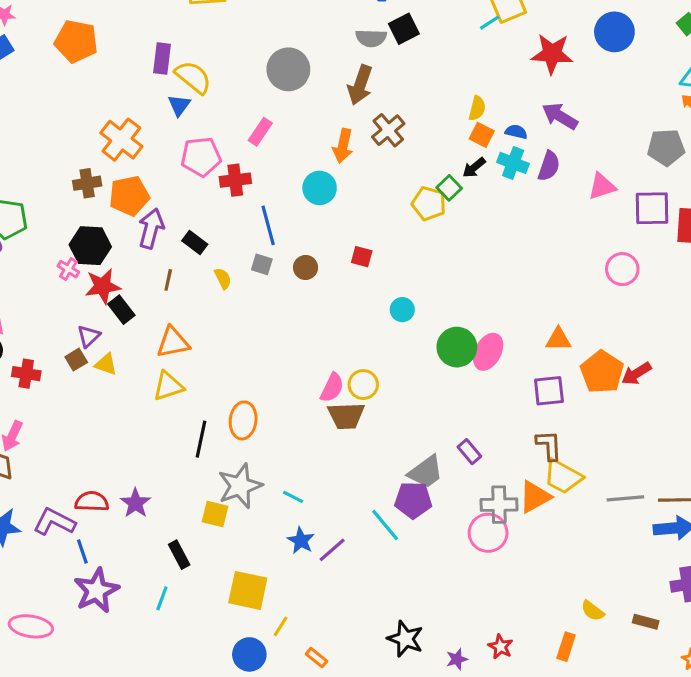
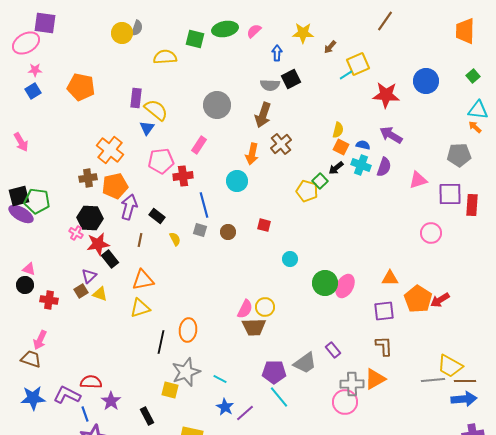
yellow trapezoid: (563, 477) -> (450, 366), moved
purple pentagon: (413, 500) -> (274, 372), moved
purple star: (135, 503) -> (111, 401), moved

